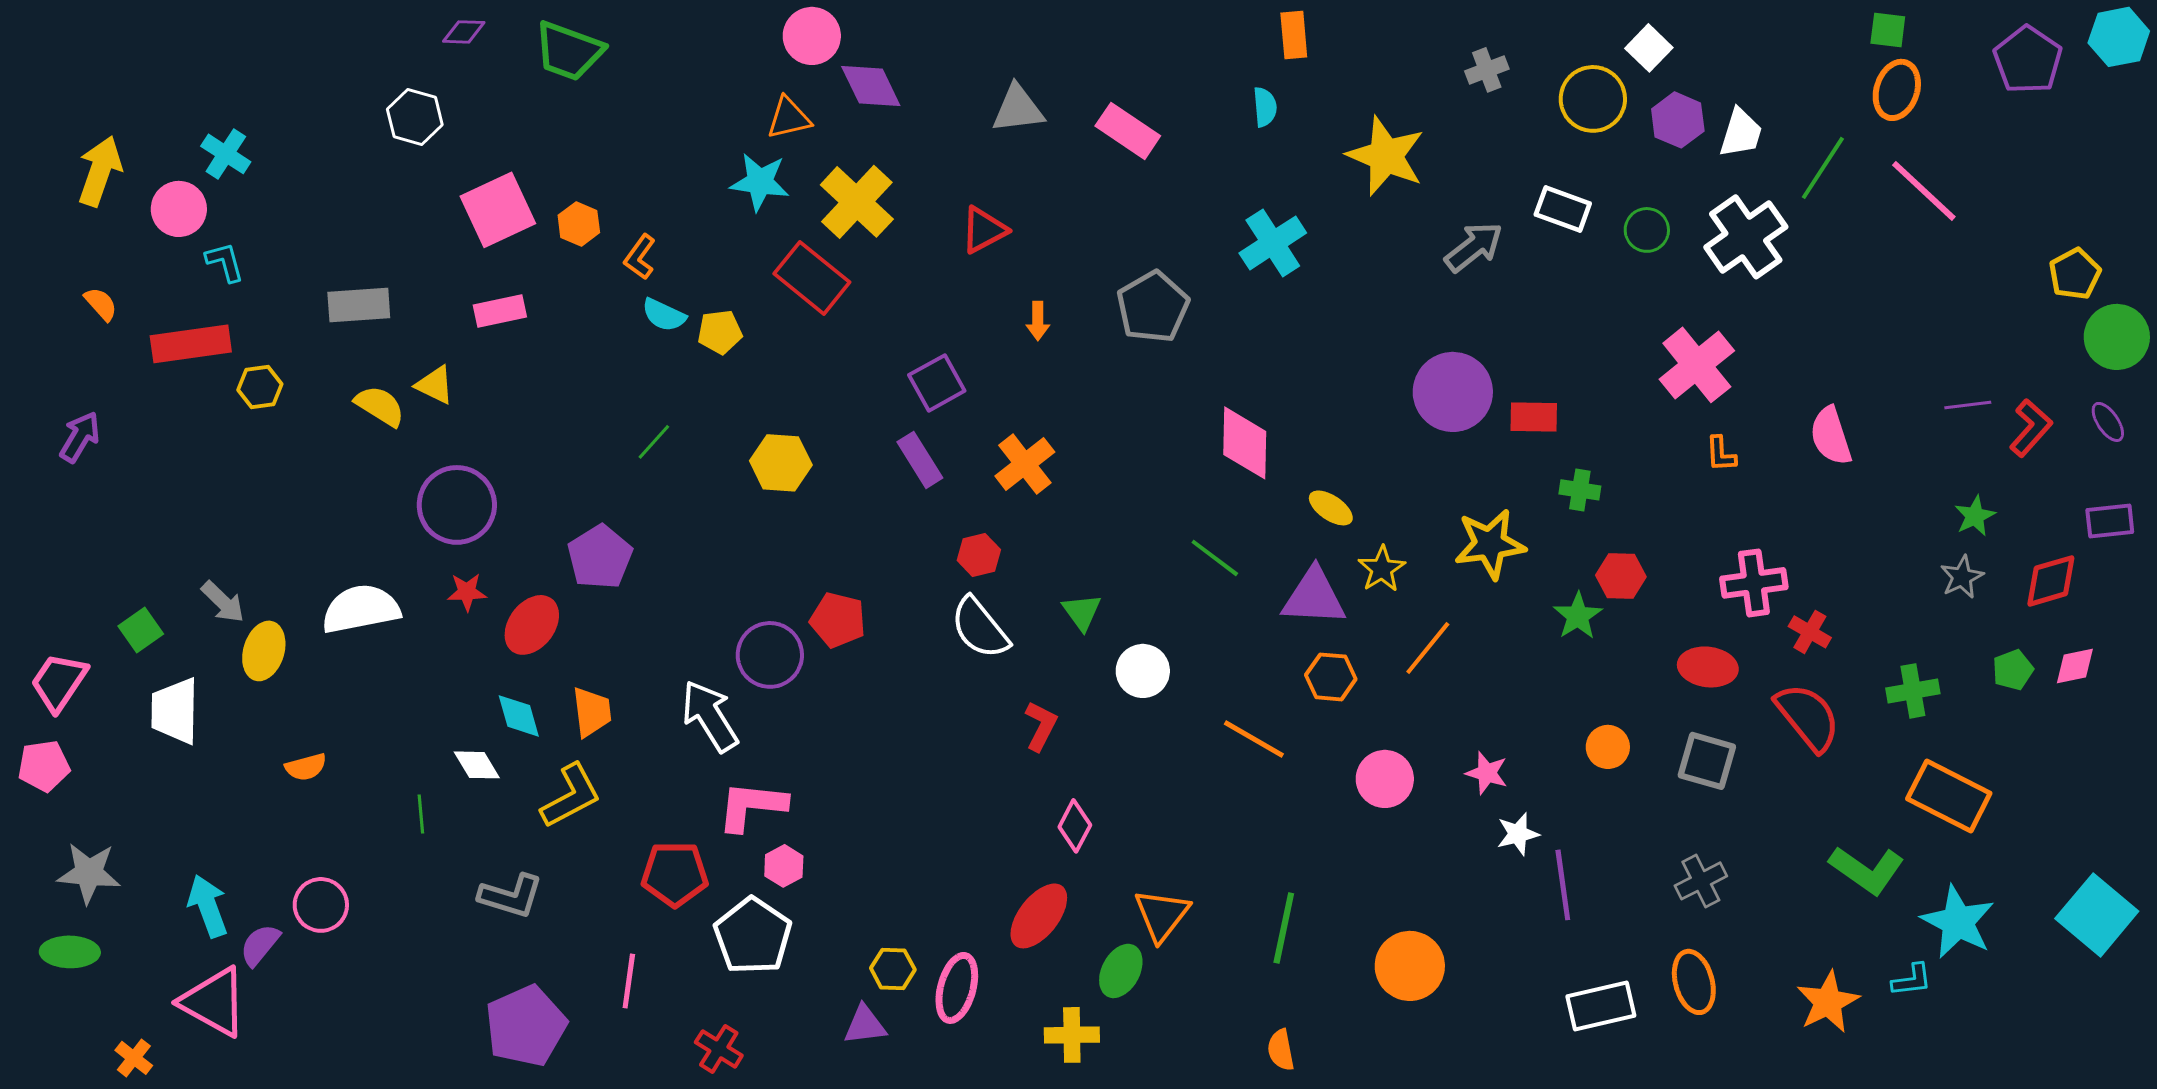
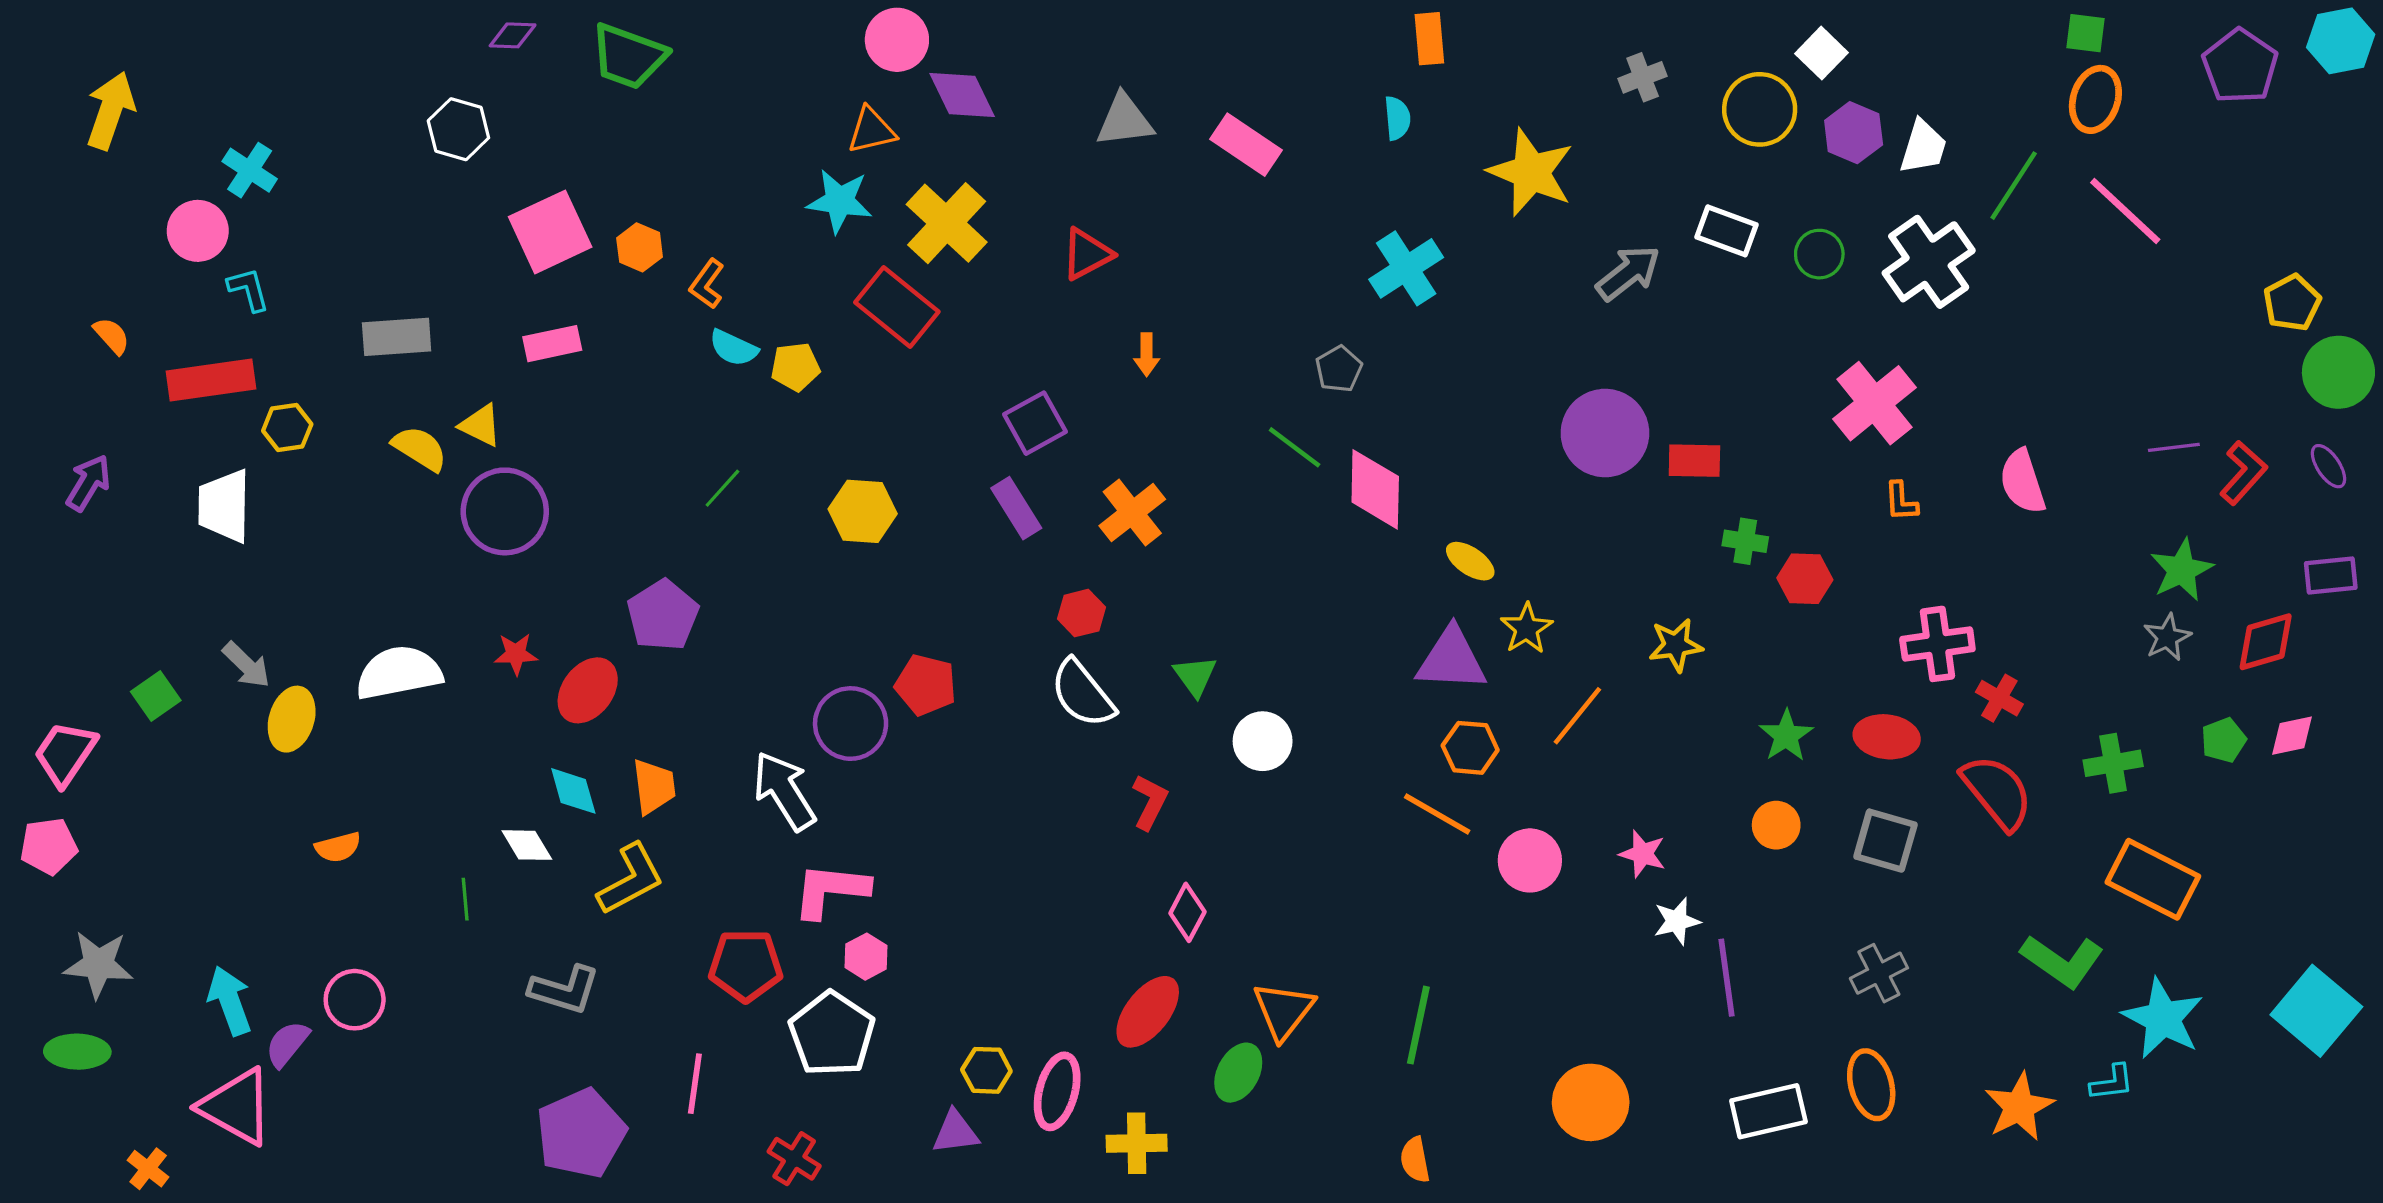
yellow arrow: (100, 171) -> (110, 110), moved
gray pentagon: (1153, 307) -> (1339, 369), moved, size x0.6
purple circle: (457, 505) -> (505, 511), moved
green star: (1975, 516) -> (2182, 570), size x1.4
yellow star: (1490, 544) -> (1676, 645), moved, size x0.7
green line: (1215, 558) -> (1295, 447), moved
red hexagon: (1621, 576) -> (1805, 579), moved
green star: (1578, 616) -> (1786, 736), moved
white trapezoid: (175, 711) -> (224, 506), moved
orange line: (1254, 739) -> (1437, 814), moved
orange circle: (1410, 966) -> (1591, 1102), moved
yellow cross: (1072, 1035) -> (1137, 1143), moved

